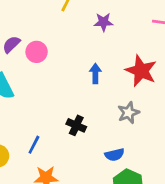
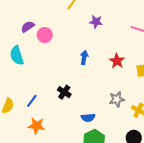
red star: (141, 71) -> (117, 61), size x0.7
gray star: (128, 113) -> (117, 99), moved

